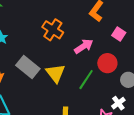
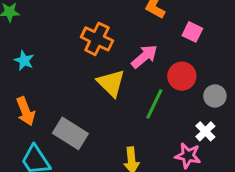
gray rectangle: (28, 67) -> (70, 133), moved
yellow triangle: (55, 73) -> (111, 83), moved

